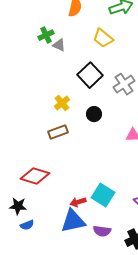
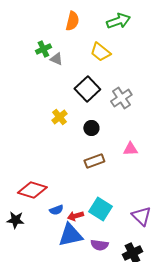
brown rectangle: (58, 132) -> (94, 161), moved
blue semicircle: (27, 225) -> (56, 210), moved

